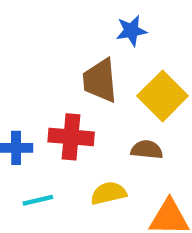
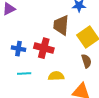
brown semicircle: (147, 150) -> (86, 61), moved, turned 56

